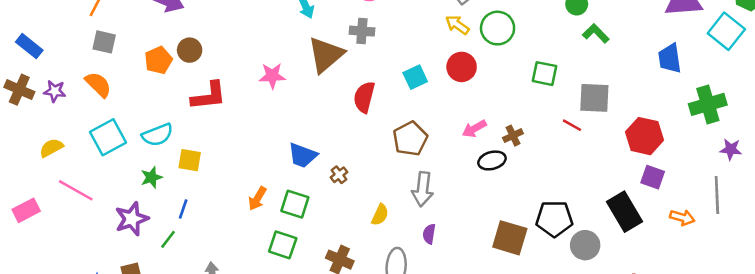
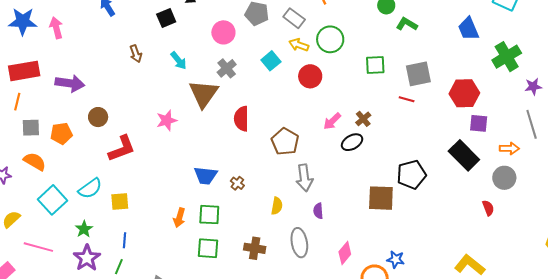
gray cross: (362, 31) -> (227, 68), turned -30
orange pentagon: (158, 60) -> (61, 134), moved, turned 30
cyan square: (415, 77) -> (271, 61), moved
green star: (151, 177) -> (84, 229), moved
gray circle: (585, 245) -> (504, 178), moved

